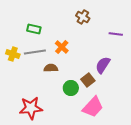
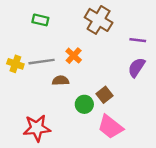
brown cross: (83, 17) -> (99, 20), size x1.6
green rectangle: (34, 29) -> (40, 20), moved
purple semicircle: (103, 65) -> (137, 67), moved
pink trapezoid: (93, 107) -> (110, 127), turned 85

